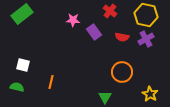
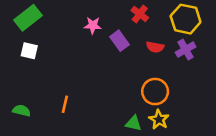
white square: (23, 65) -> (29, 51), moved
yellow star: (150, 94) -> (159, 119), moved
green triangle: (105, 97) -> (133, 123), turned -48

